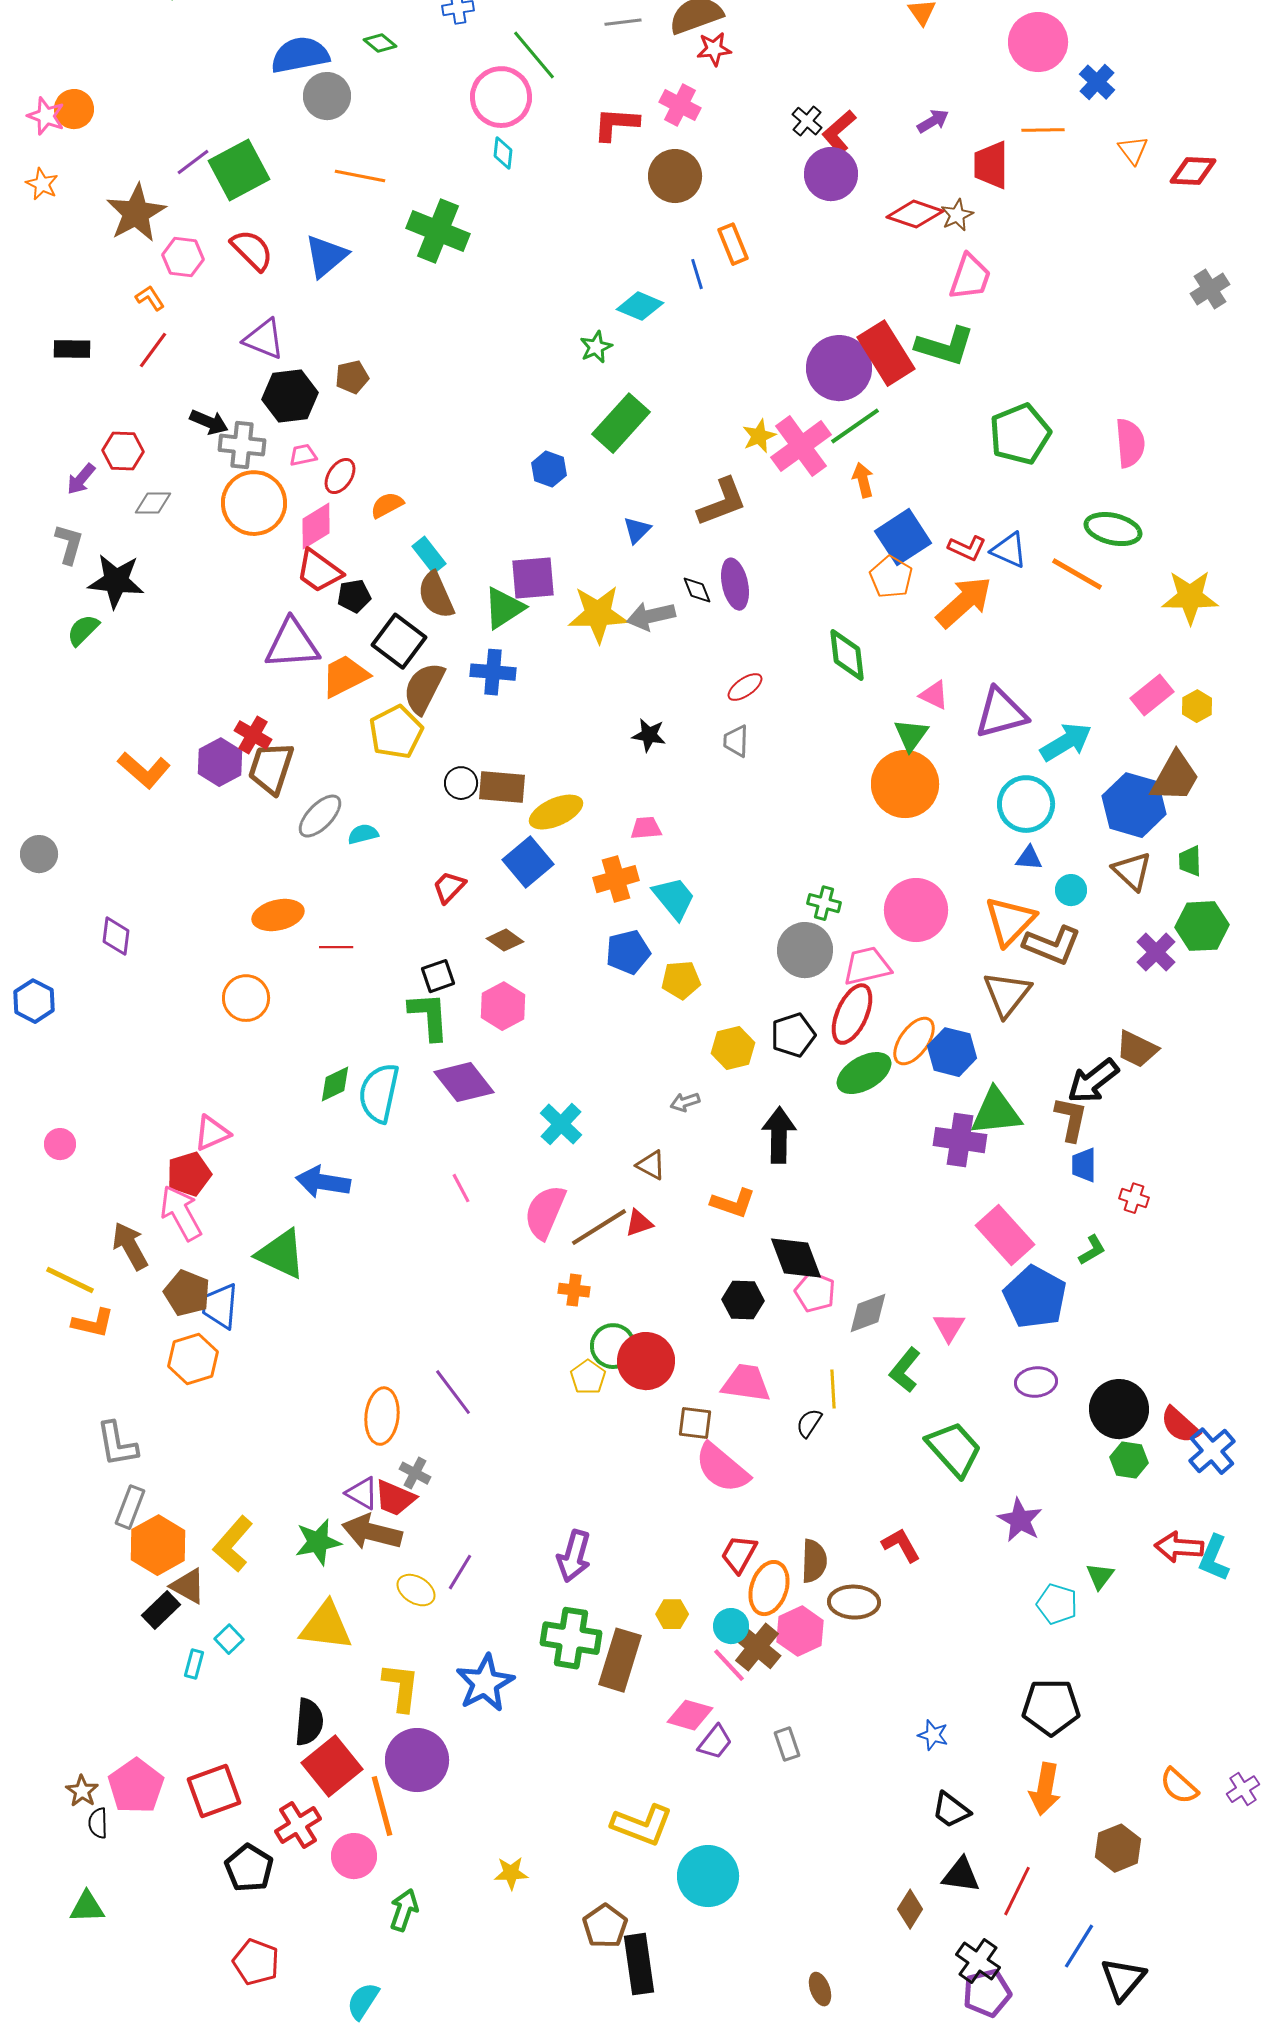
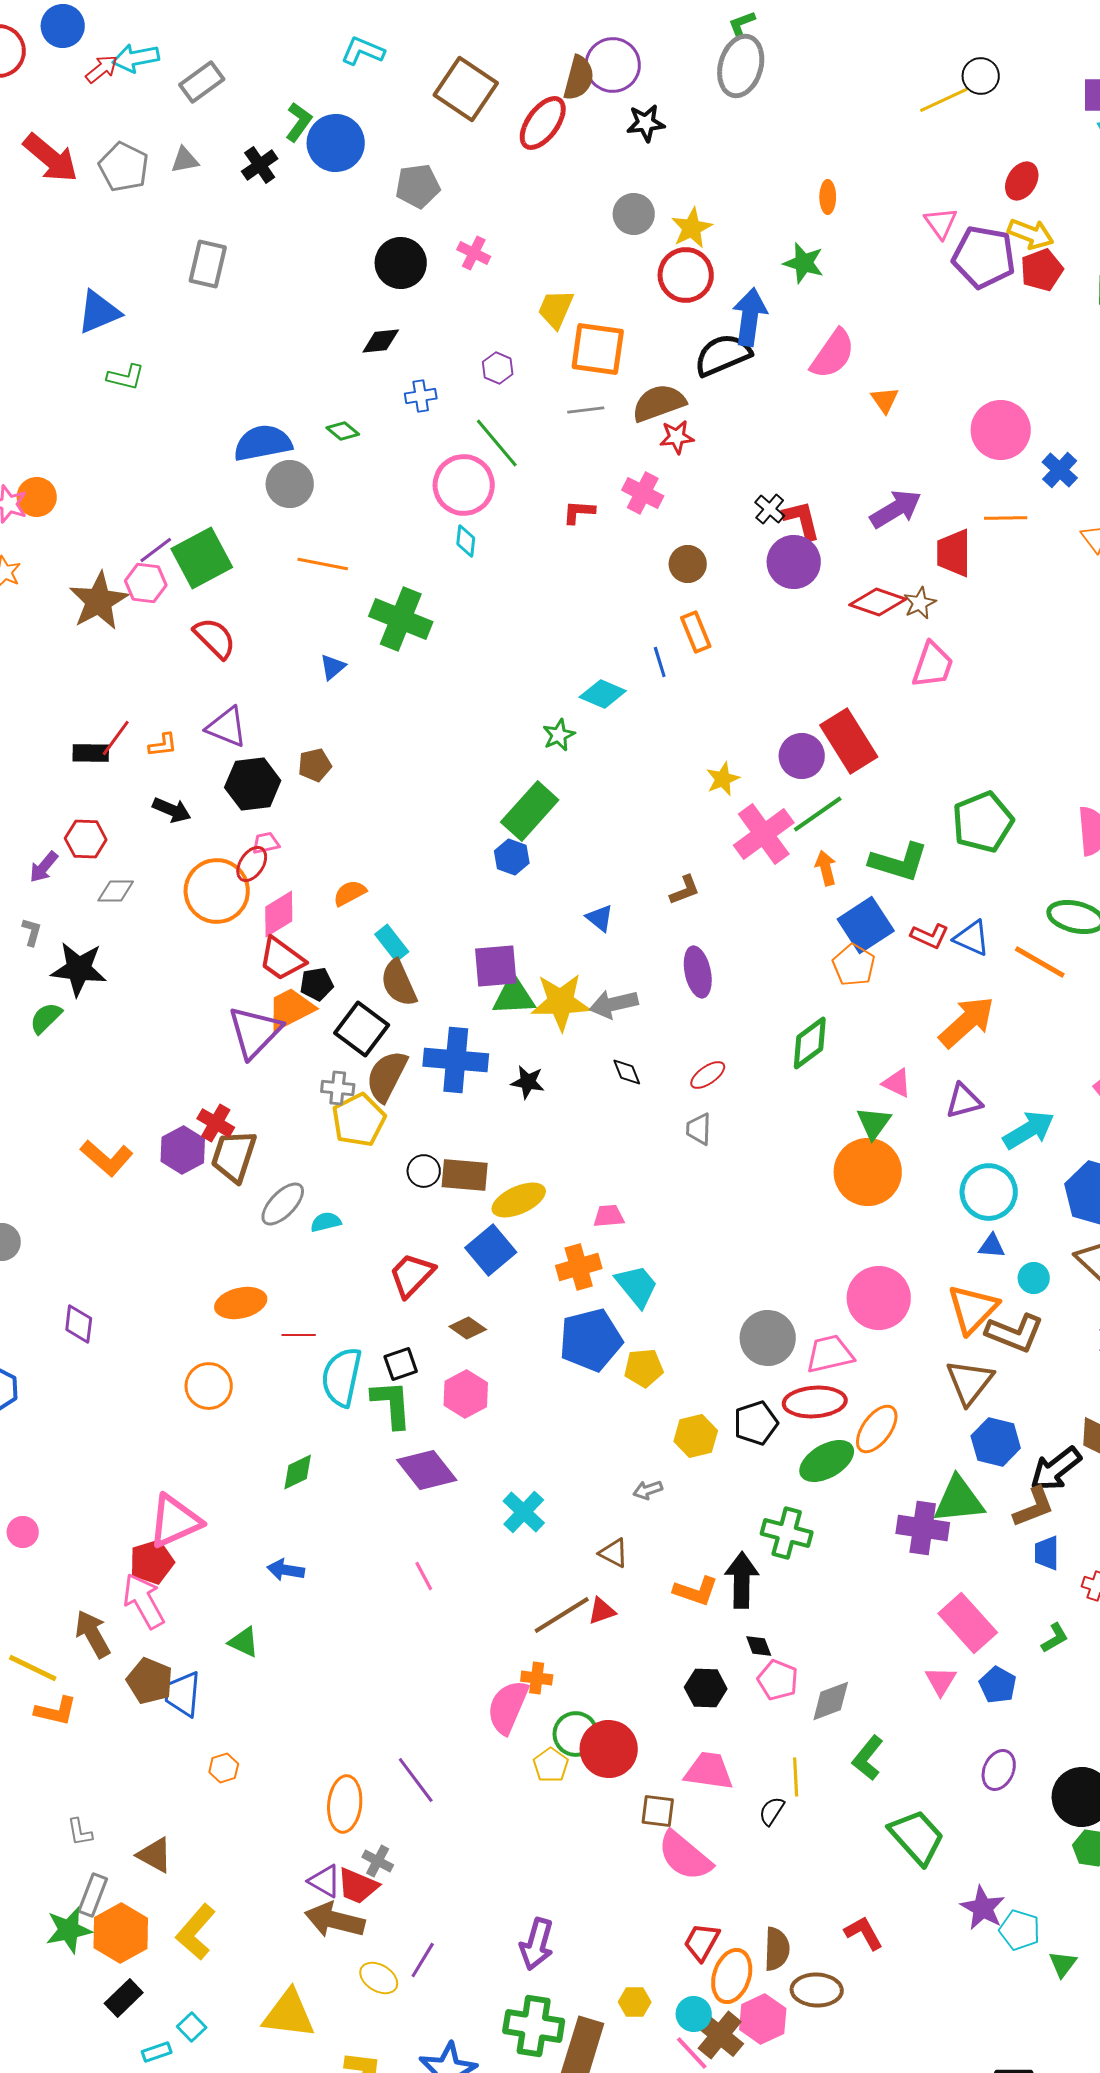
purple arrow: (933, 121) -> (896, 509), size x1.6
red L-shape: (616, 124) -> (579, 512), size x0.7
red L-shape: (839, 132) -> (802, 520), turned 117
brown circle: (675, 176) -> (688, 564), moved, size x0.7
blue triangle: (326, 256) -> (333, 667), moved, size x0.6
pink hexagon: (183, 257) -> (146, 583), moved
orange L-shape: (150, 298) -> (163, 745), moved, turned 116
green L-shape: (945, 346) -> (899, 862), moved
black rectangle: (72, 349) -> (91, 753), moved
purple circle: (839, 368) -> (802, 756), size x0.7
green rectangle: (621, 423) -> (530, 811), moved
yellow star: (759, 436) -> (723, 779), moved
gray cross: (242, 445) -> (338, 1088), moved, size x0.7
red ellipse: (340, 476) -> (252, 864), moved
brown L-shape: (722, 502) -> (685, 890), size x0.6
blue triangle: (637, 530) -> (600, 918), turned -36
gray L-shape: (69, 544) -> (32, 932), size x0.7
black diamond: (697, 590) -> (627, 1072), moved
orange arrow: (964, 602) -> (967, 1022), moved
green triangle: (504, 608) -> (514, 996), moved, turned 30
purple triangle: (292, 644) -> (255, 1032), turned -42
green diamond: (847, 655) -> (810, 1043), turned 60
blue cross: (493, 672) -> (456, 1060), size x1.4
orange trapezoid: (345, 676) -> (291, 1009), moved
purple triangle: (1001, 713) -> (964, 1101), size x0.7
black star: (649, 735) -> (528, 1082), moved
red trapezoid: (449, 887) -> (412, 1275), size x1.4
green cross: (824, 903) -> (787, 1533), moved, size x1.5
blue pentagon: (628, 952) -> (591, 1340), size x1.4
red ellipse: (852, 1014) -> (815, 1402), turned 62
blue hexagon: (952, 1052) -> (996, 1442), moved
cyan semicircle: (379, 1093) -> (342, 1377), moved
brown L-shape: (1071, 1119) -> (1034, 1507), turned 57
pink triangle: (212, 1133) -> (175, 1521), size x1.5
black arrow: (779, 1135) -> (742, 1580), moved
blue arrow: (323, 1182) -> (286, 1570), size x0.7
pink semicircle: (545, 1212) -> (508, 1707), moved
green triangle: (281, 1254) -> (244, 1642), size x0.6
black diamond: (796, 1258) -> (759, 1646), size x0.5
blue pentagon: (1035, 1297) -> (998, 1685), size x0.6
pink triangle: (949, 1327) -> (941, 1681), moved
orange hexagon: (193, 1359) -> (224, 1768), moved, size x0.6
purple ellipse: (1036, 1382) -> (999, 1770), turned -60
gray L-shape: (117, 1444) -> (80, 1832), size x0.6
green star: (318, 1542) -> (69, 1930), moved
brown triangle: (188, 1586) -> (155, 1855), moved
cyan pentagon: (1057, 1604) -> (1020, 1930), moved
cyan rectangle: (194, 1664) -> (157, 2052), turned 56

